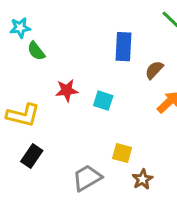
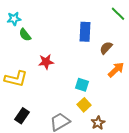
cyan square: (103, 101) -> (82, 85), moved
yellow square: (122, 153) -> (84, 105), turned 32
black rectangle: (32, 156) -> (22, 116), moved

